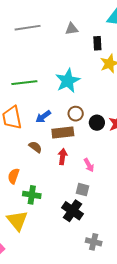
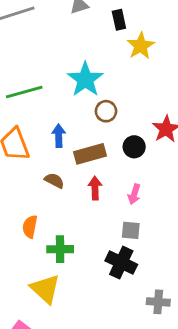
brown circle: (76, 114) -> (106, 111), moved
blue arrow: (43, 117) -> (59, 136), turned 133
black circle: (97, 123) -> (134, 147), moved
pink arrow: (89, 165) -> (134, 194), turned 56

